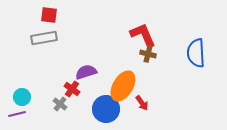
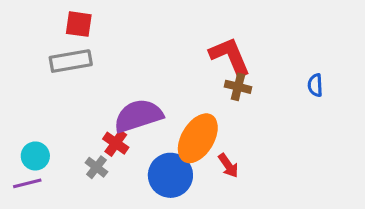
blue semicircle: (196, 53) -> (315, 85), size x0.5
purple semicircle: (86, 72) -> (138, 116), size x1.4

